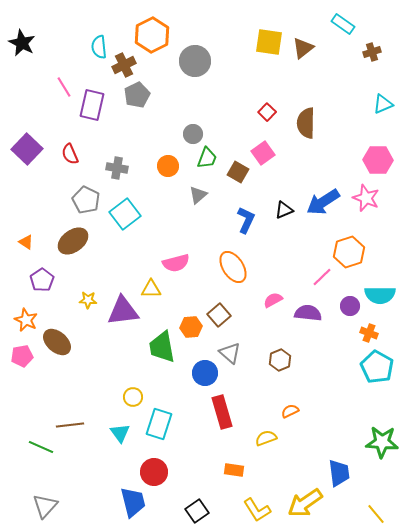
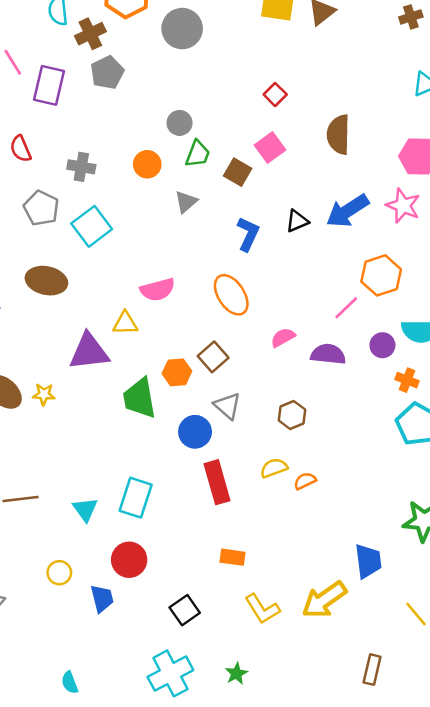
brown semicircle: (306, 123) -> (338, 135), moved
brown ellipse: (73, 241) -> (46, 281), moved, turned 48
yellow star: (88, 300) -> (44, 394), moved
yellow circle: (133, 397) -> (59, 573), moved
yellow semicircle: (266, 438) -> (274, 468), moved
blue trapezoid: (133, 502) -> (102, 599), size x0.7

